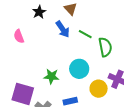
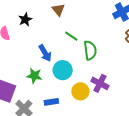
black star: (39, 12) -> (25, 19), moved
blue arrow: (63, 29) -> (45, 53), moved

